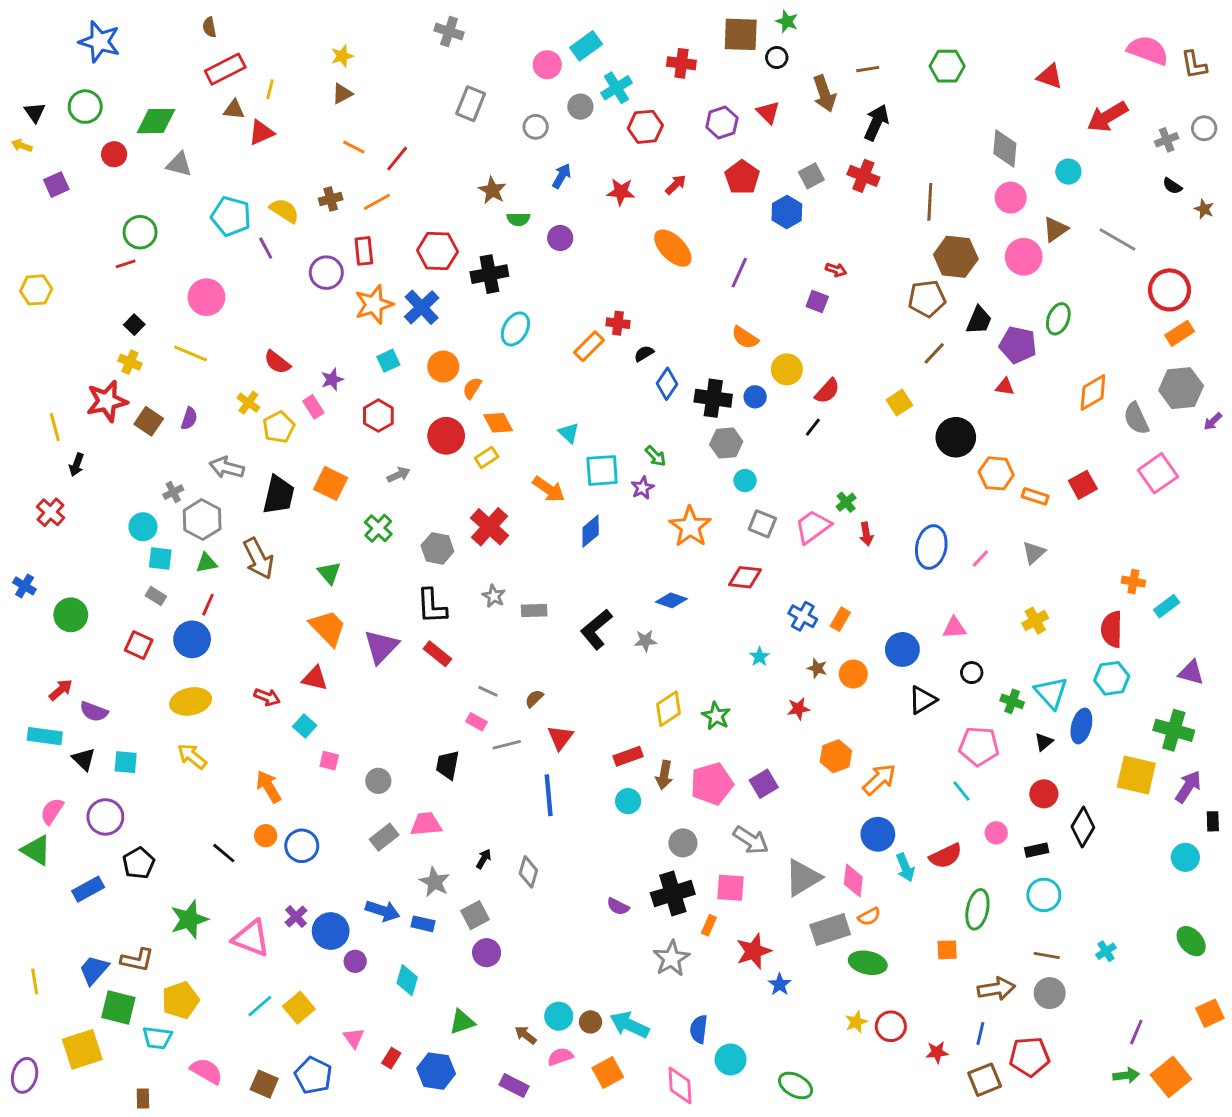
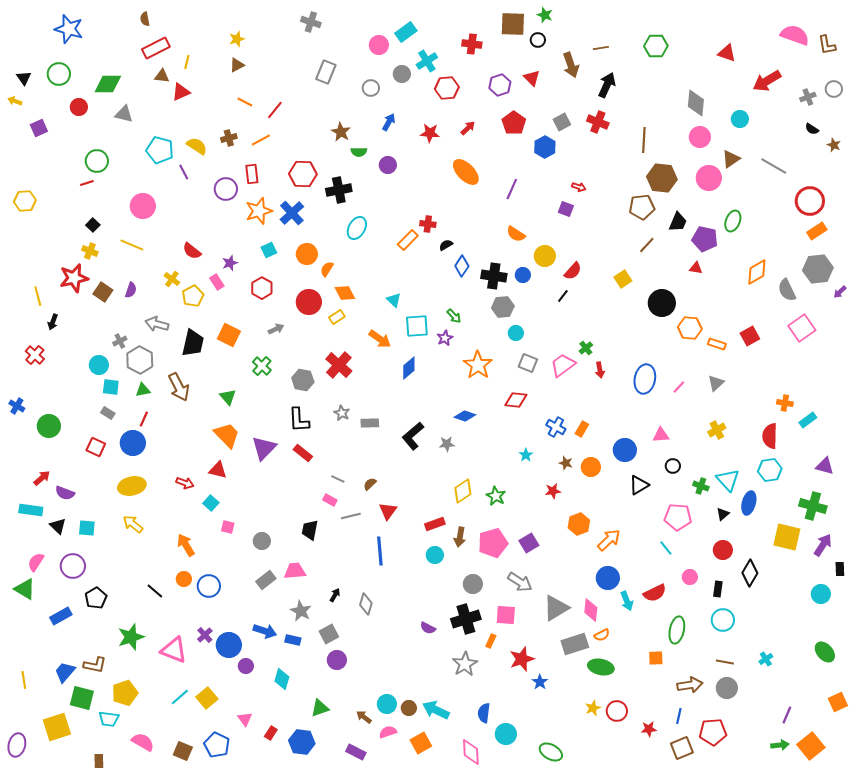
black rectangle: (1037, 850) -> (718, 589), turned -70

